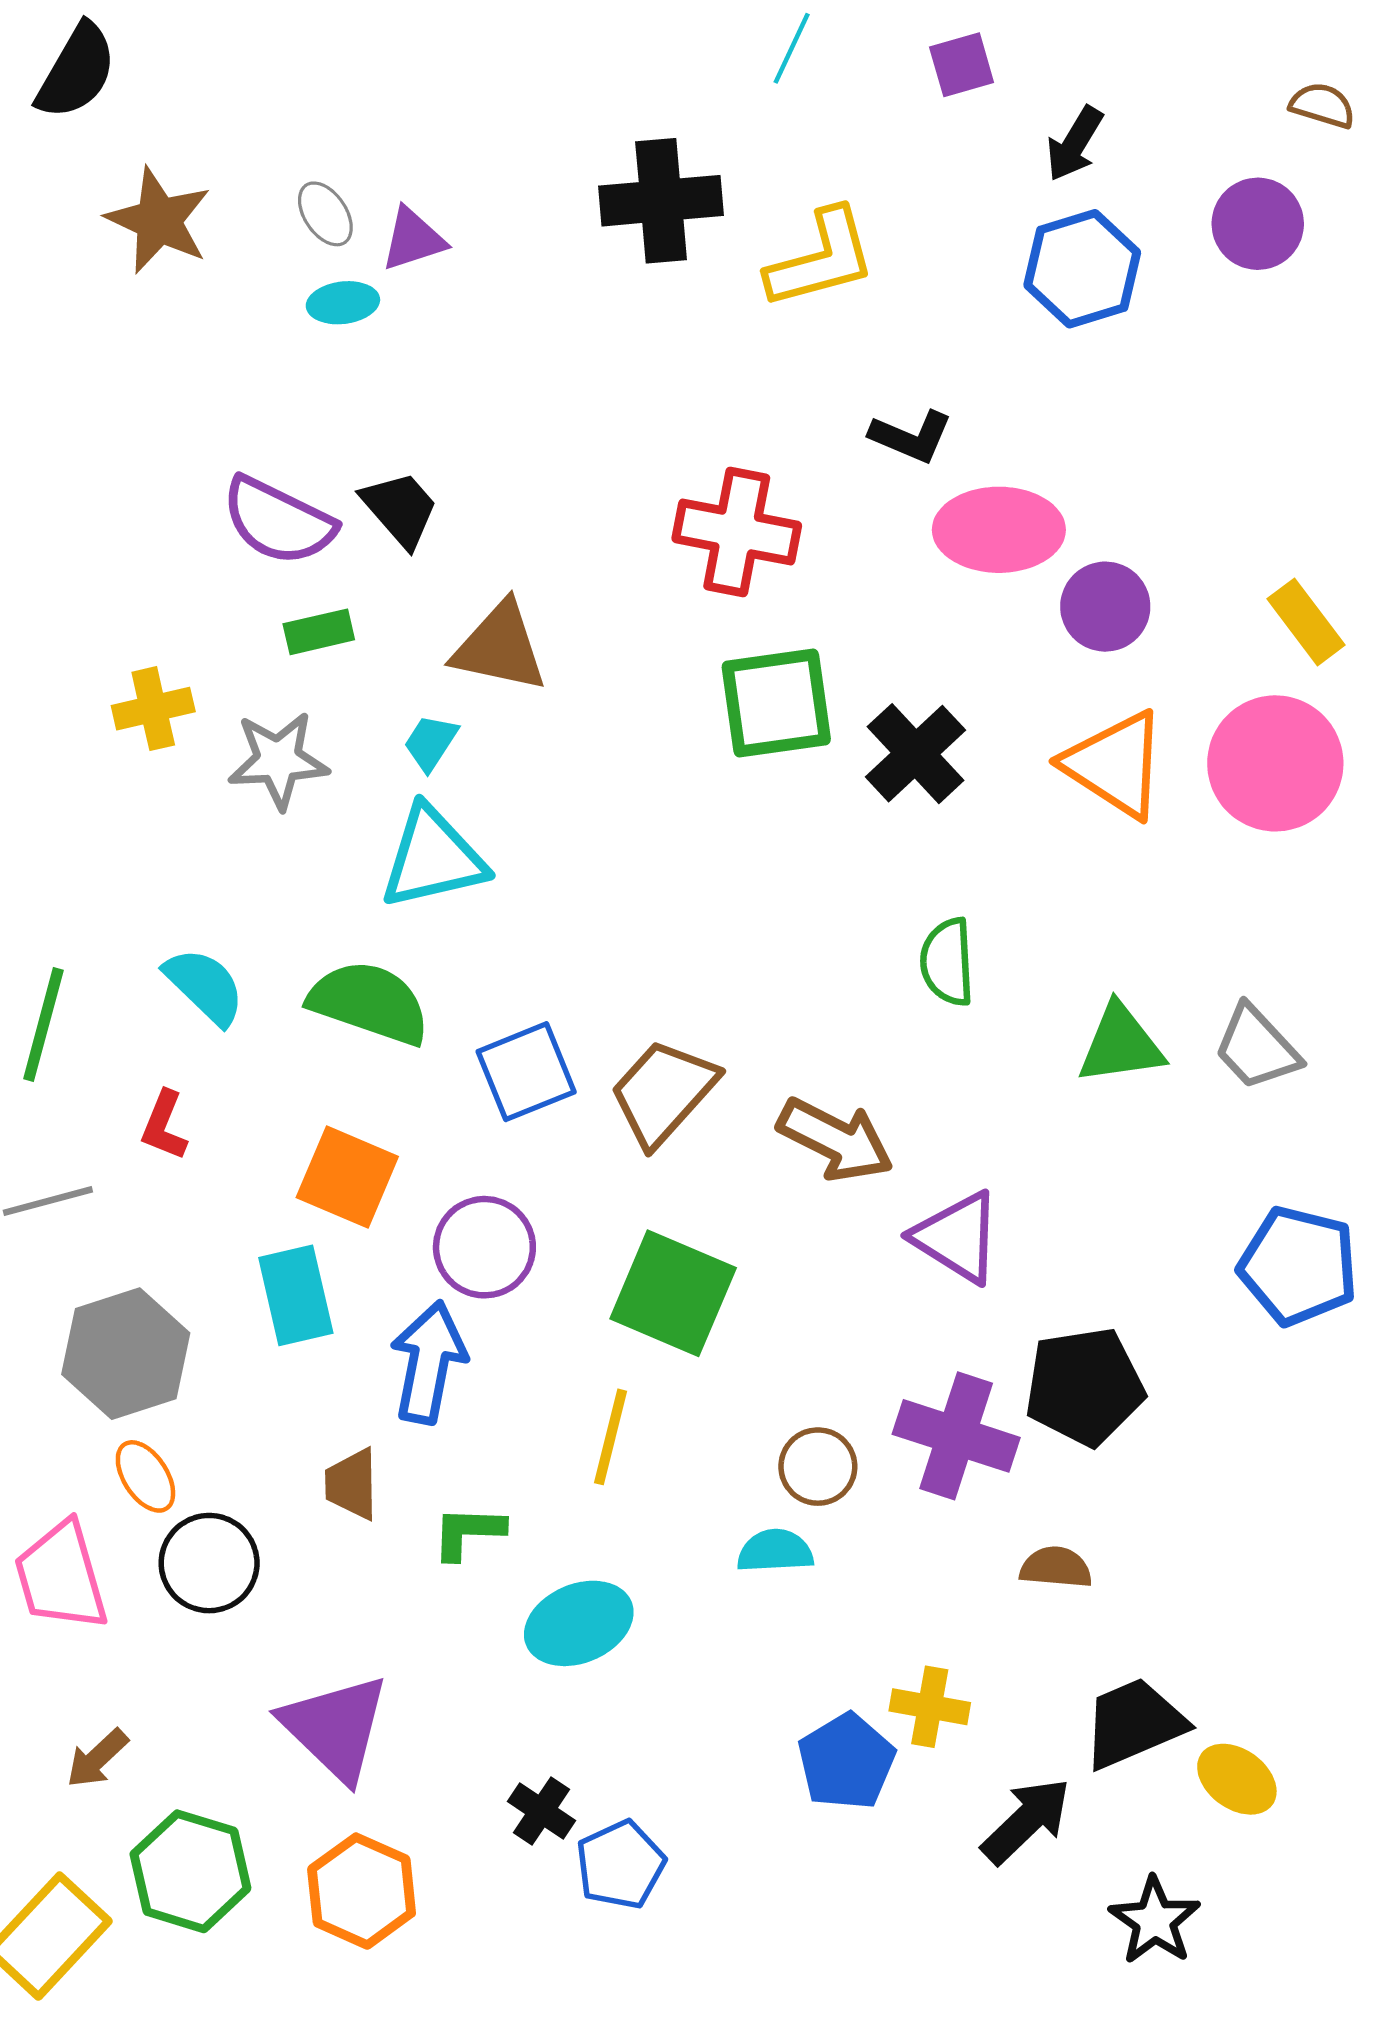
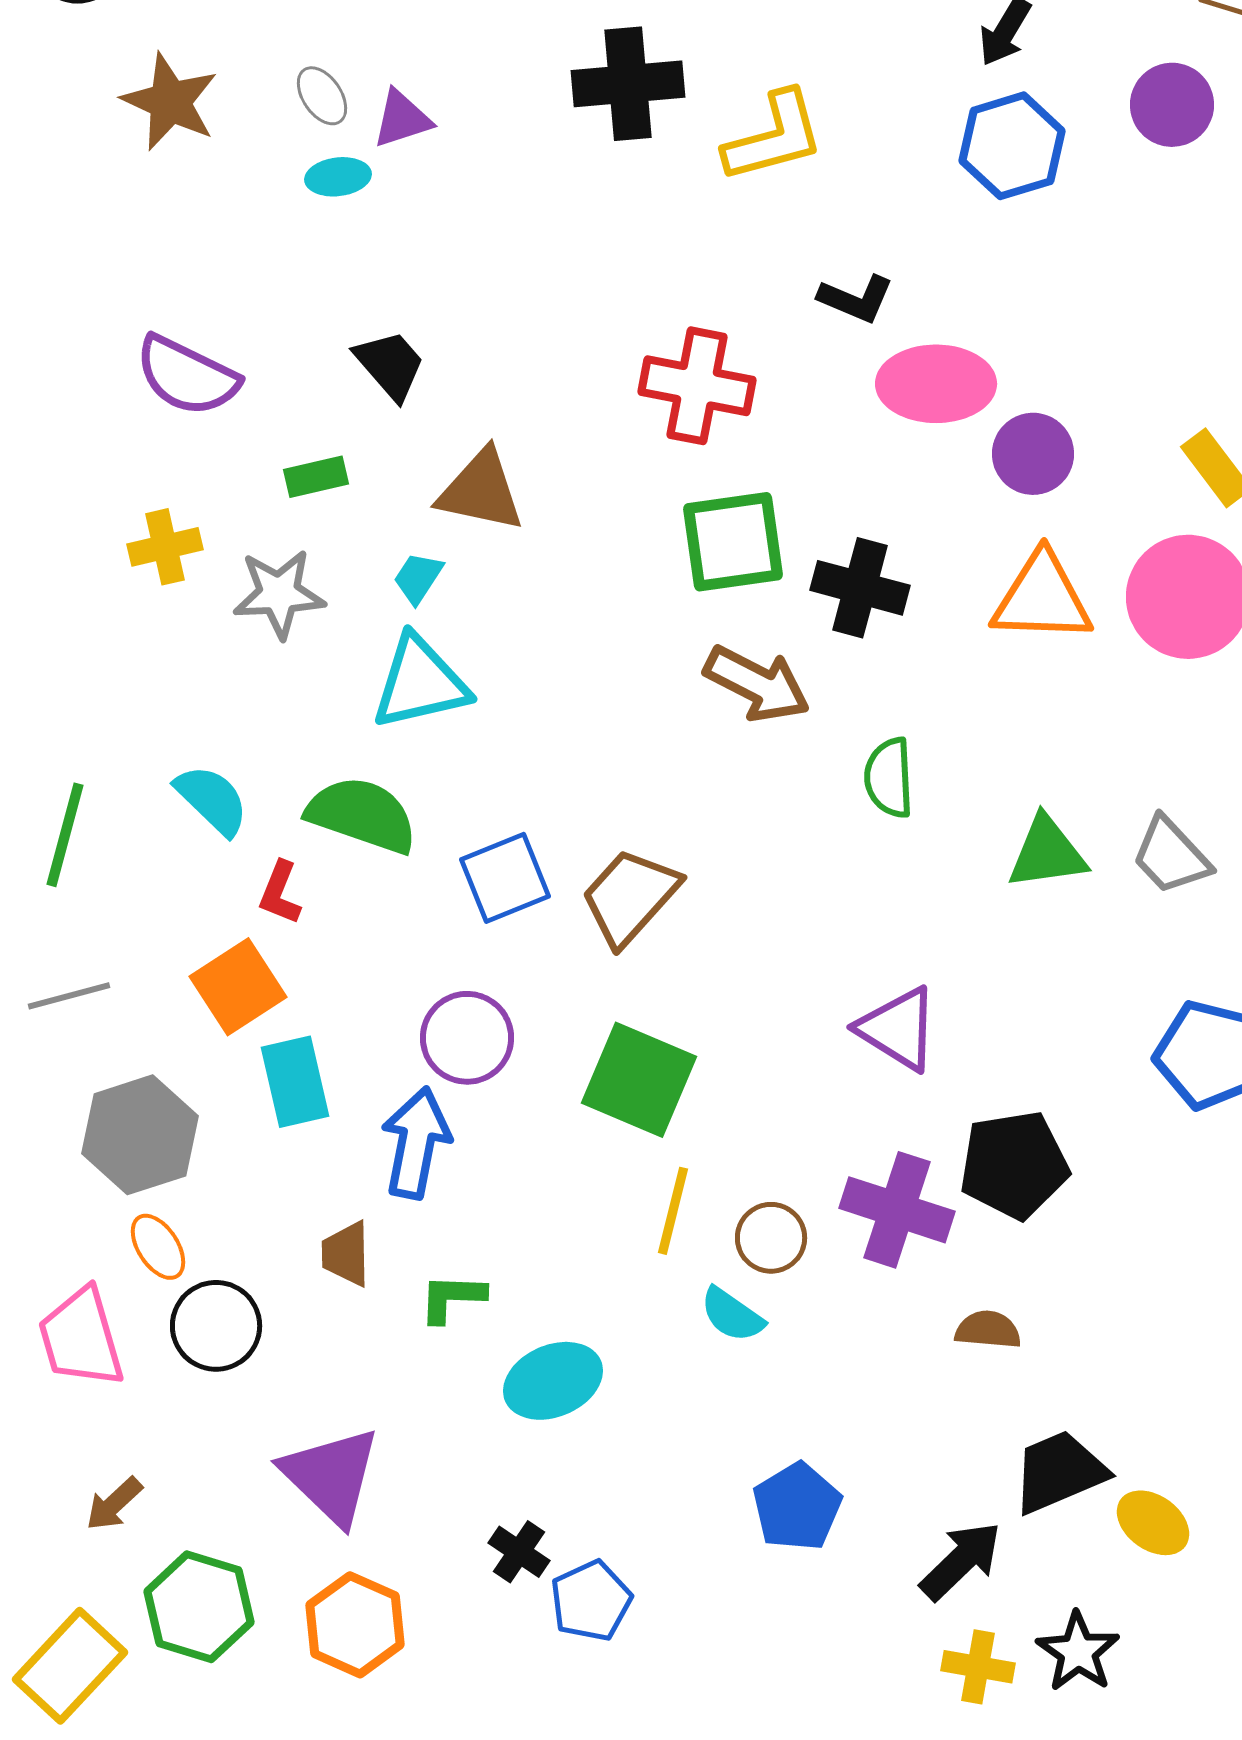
purple semicircle: (278, 521) -> (187, 376), moved
black cross: (916, 754) -> (860, 588), turned -32
orange triangle: (1115, 765) -> (1042, 598), turned -31
red L-shape: (164, 1125) -> (280, 893), moved
brown arrow: (835, 1140) -> (757, 684), moved
orange square: (347, 1177) -> (238, 987), moved, turned 34
yellow line: (611, 1437) -> (673, 1211), moved
cyan semicircle: (775, 1551) -> (732, 1315), turned -142
yellow cross: (930, 1707) -> (978, 1667), moved

